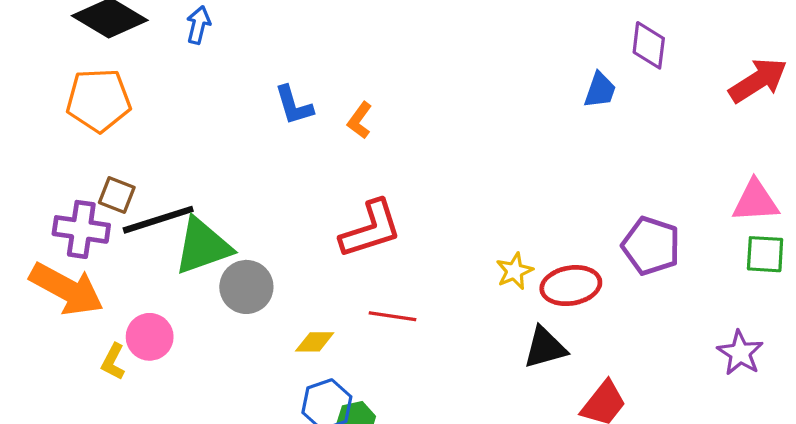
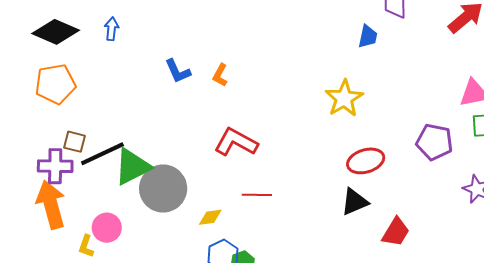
red L-shape: (371, 229) -> (236, 142), turned -126
purple pentagon: (651, 246) -> (434, 142), moved
yellow star: (514, 271) -> (344, 98), moved, size x1.6
gray circle: (246, 287) -> (163, 189), size x1.4
orange arrow: (67, 289) -> (51, 205), turned -126

